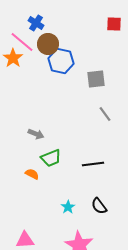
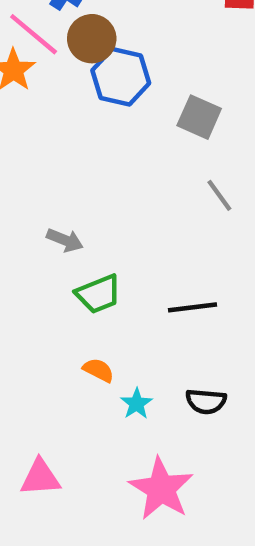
gray square: (96, 79) -> (199, 117), turned 30
orange semicircle: (32, 174) -> (98, 370), moved
black semicircle: (99, 206) -> (206, 401), turned -48

